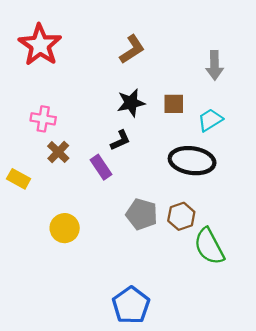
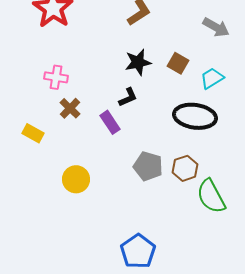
gray arrow: (215, 65) -> (216, 27), turned -60
brown square: (174, 104) -> (178, 63), turned 30

